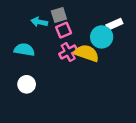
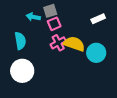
cyan circle: (102, 37) -> (96, 53), moved
cyan semicircle: (24, 50) -> (20, 41), turned 72
white circle: (27, 84) -> (22, 71), size x1.5

